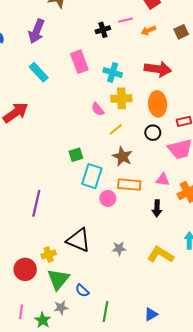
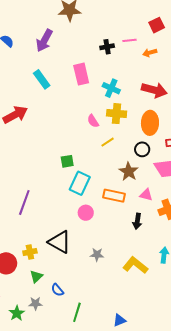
brown star: (122, 156) -> (129, 172), moved
pink circle: (108, 198) -> (86, 213), moved
green triangle: (58, 279) -> (36, 276), size x0.6

